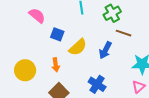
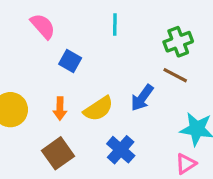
green cross: (112, 13) -> (178, 42), moved
yellow semicircle: (78, 47) -> (98, 109), moved

